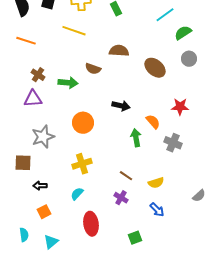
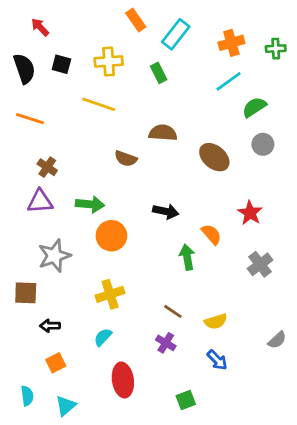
green arrow: (68, 83) -> (90, 204), moved
red star: (180, 107) -> (250, 213), turned 30
gray cross: (173, 143) -> (260, 264), moved, turned 30

